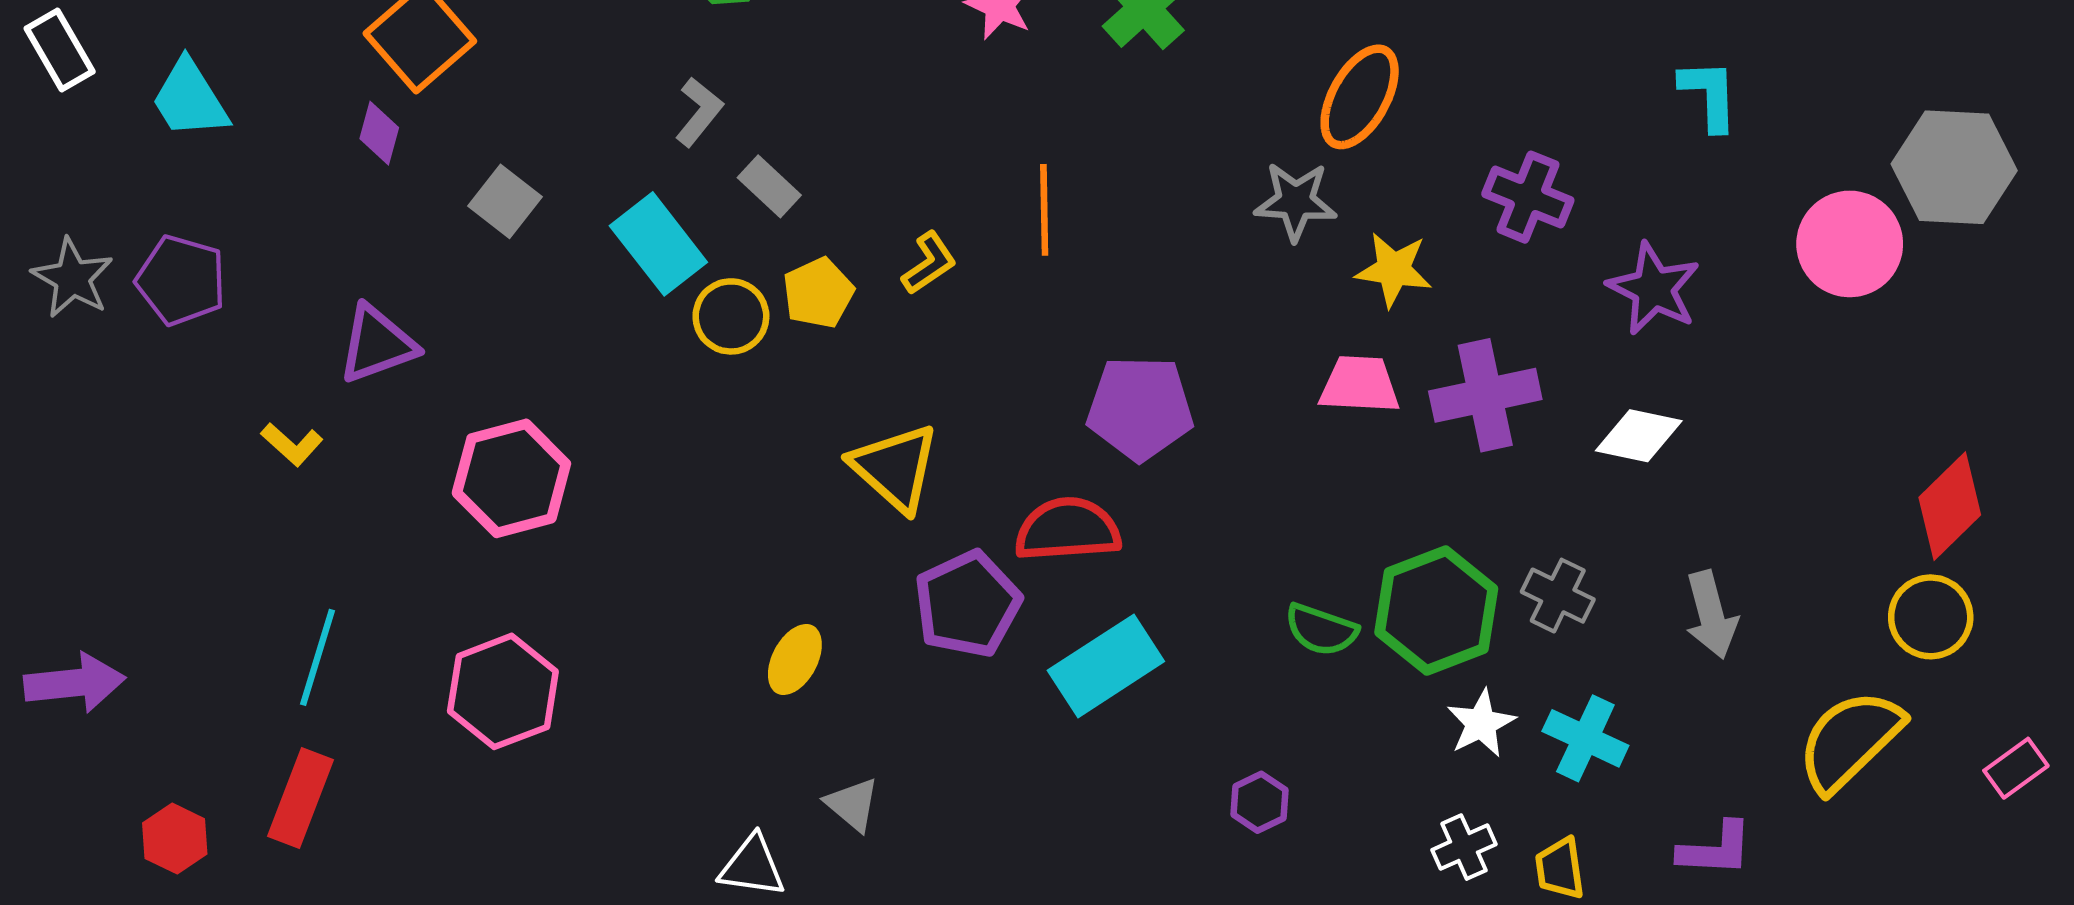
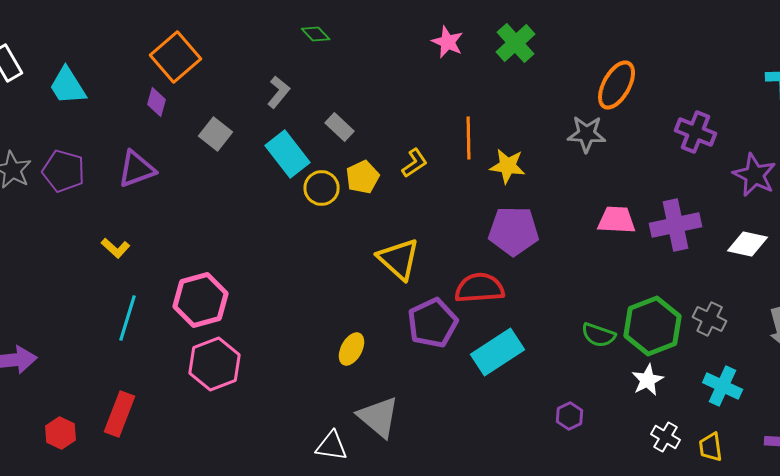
gray L-shape: (699, 112) -> (279, 92), moved
yellow star: (1394, 270) -> (508, 166), moved
purple triangle: (377, 344) -> (137, 169), moved
pink hexagon: (511, 478) -> (201, 300), moved
cyan line: (318, 657) -> (128, 318), moved
white star: (1481, 723) -> (648, 380), moved
gray triangle: (852, 804) -> (379, 417), size x1.6
white cross: (1464, 847) -> (666, 437), turned -36

